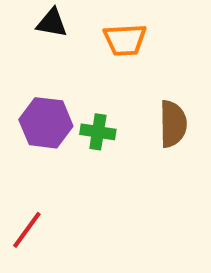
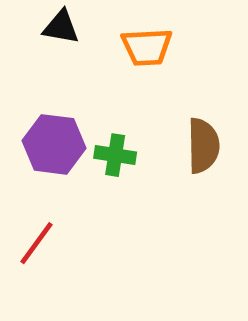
red line: (27, 230) -> (36, 243), moved

